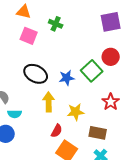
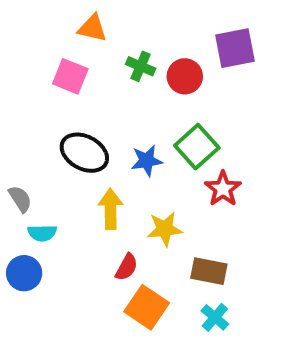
orange triangle: (24, 12) -> (92, 28), moved
green cross: (56, 24) -> (141, 66), moved
red circle: (111, 57) -> (185, 76), moved
red star: (111, 102) -> (223, 189), moved

